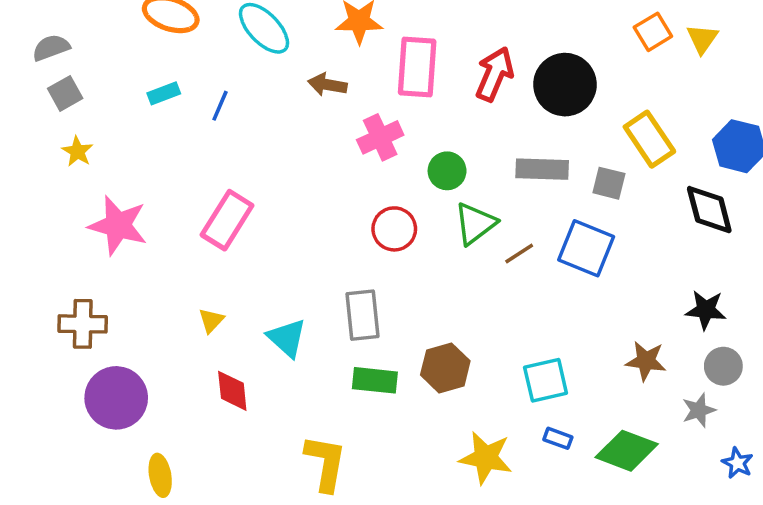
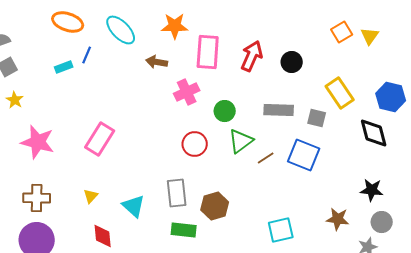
black circle: (565, 85) -> (292, 62), size x0.6
blue line: (220, 106) -> (87, 55), moved
brown cross: (83, 324) -> (37, 198), moved
brown hexagon: (445, 368) -> (215, 206), moved

